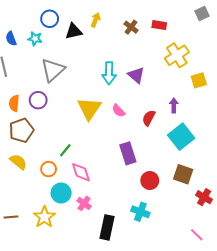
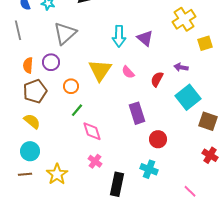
purple arrow: (174, 105) -> (181, 67), turned -80
orange circle: (49, 169) -> (71, 86), moved
brown square: (183, 174) -> (208, 121), moved
cyan circle: (61, 193) -> (30, 151), moved
pink line: (197, 235) -> (190, 191), moved

